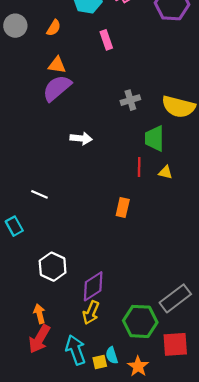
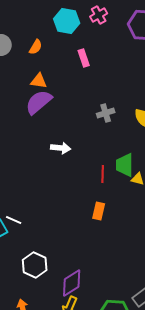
green trapezoid: (154, 138) -> (125, 165), moved
red line: (139, 167) -> (103, 174), moved
white line: (39, 194) -> (14, 220), moved

